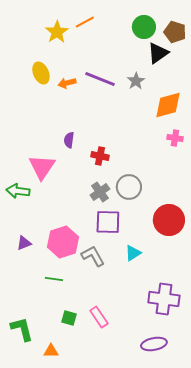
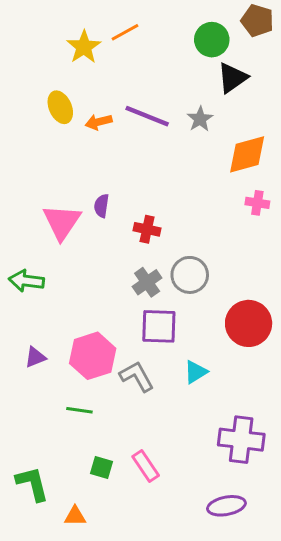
brown pentagon: (175, 32) -> (257, 20), moved
pink triangle: (42, 167) -> (62, 222), moved

